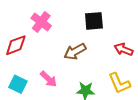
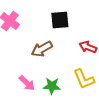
pink arrow: (49, 79) -> (27, 83), moved

